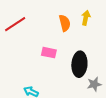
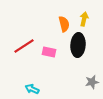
red line: (15, 24) -> (24, 46), moved
black ellipse: (79, 64) -> (78, 45), moved

